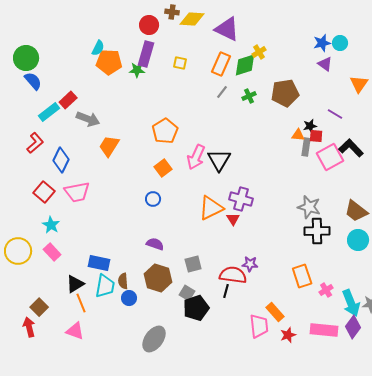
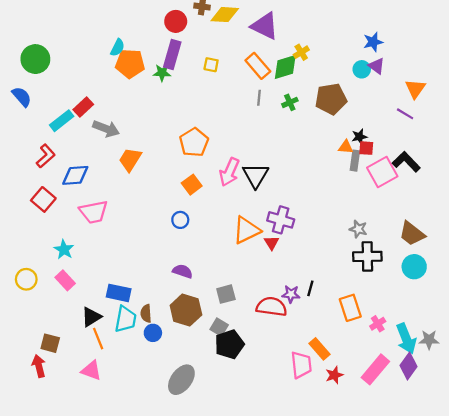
cyan circle: (340, 43) -> (362, 69), moved
orange rectangle: (221, 64) -> (258, 66), turned -65
blue semicircle: (33, 81) -> (22, 97), moved
gray line: (222, 92) -> (259, 98), turned -32
purple line: (335, 114) -> (405, 114), moved
blue diamond: (61, 160) -> (75, 175), turned 60
red square: (44, 192) -> (43, 199), moved
gray star: (309, 207) -> (358, 229), size x0.7
yellow circle: (18, 251) -> (26, 279), size x0.7
black line: (226, 291) -> (310, 288), moved
brown square: (39, 307) -> (50, 343), turned -30
pink rectangle: (324, 330) -> (375, 369), turned -56

